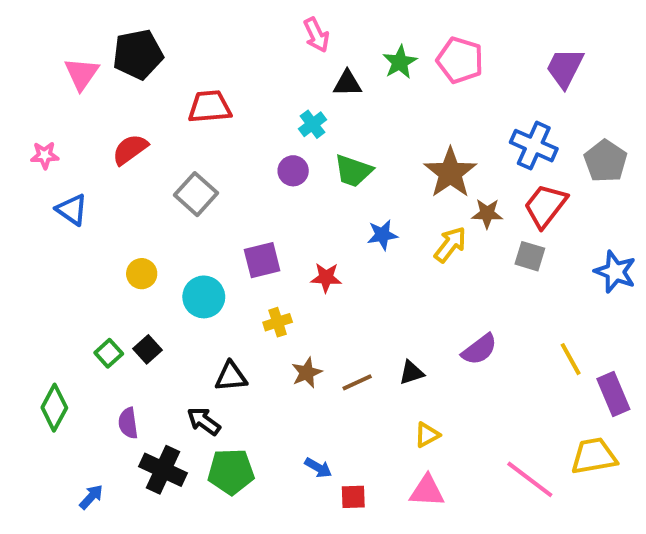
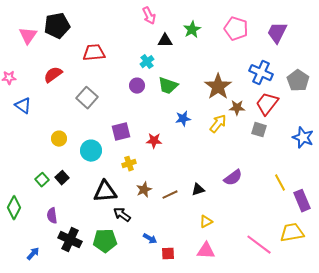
pink pentagon: (460, 60) -> (236, 29), moved
black triangle: (231, 377) -> (105, 192), size x1.4
black arrow: (204, 421) -> (122, 215), moved

